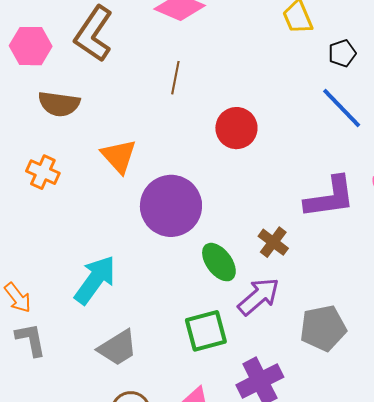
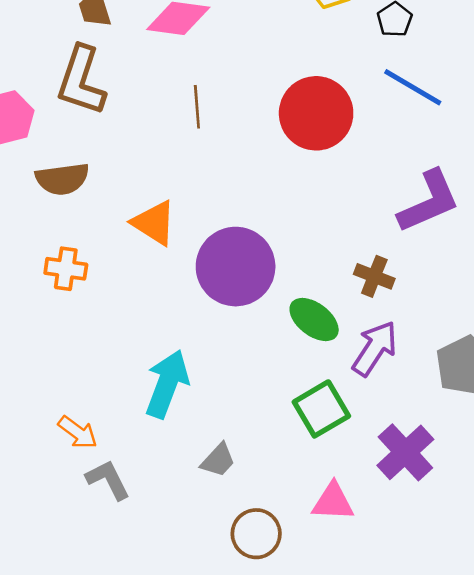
red circle: (236, 128) -> (316, 113), moved, size x1.4
gray trapezoid: (118, 348) -> (218, 460), size x0.7

